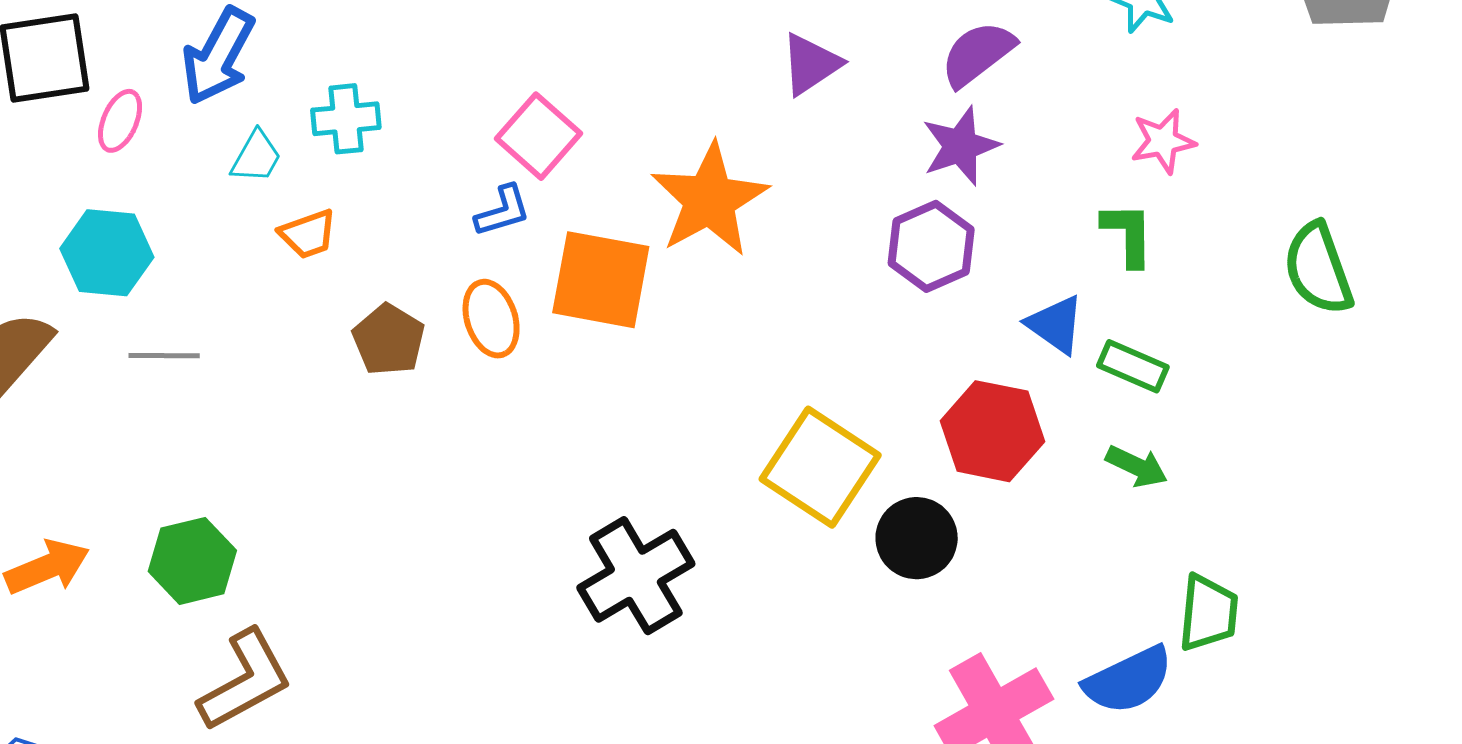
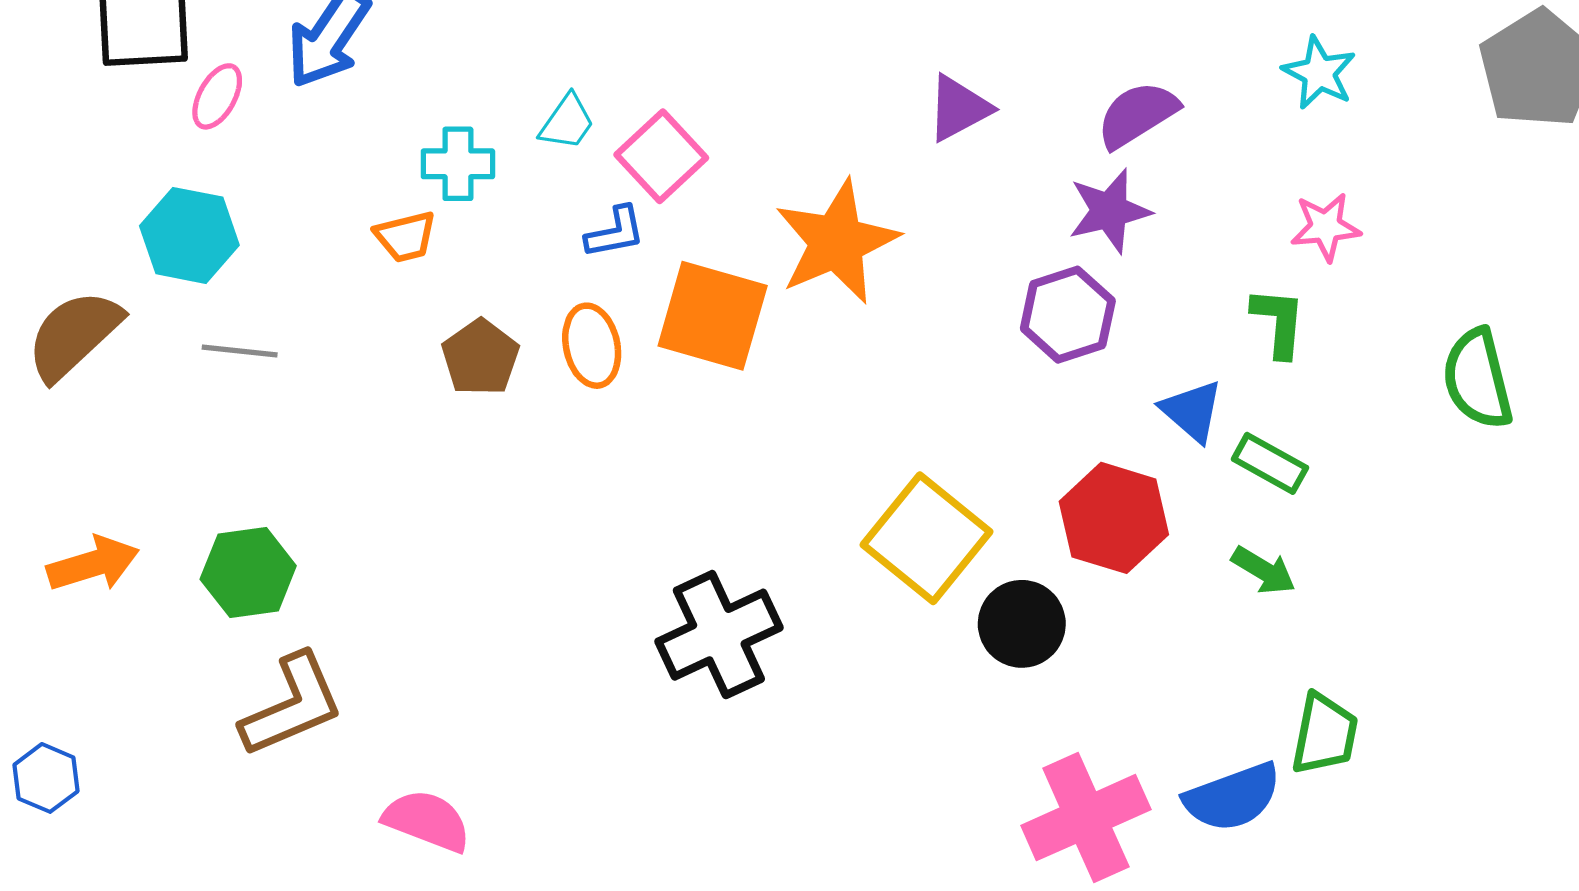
cyan cross: (346, 119) -> (458, 164), moved
cyan trapezoid: (256, 157) -> (567, 122), moved

